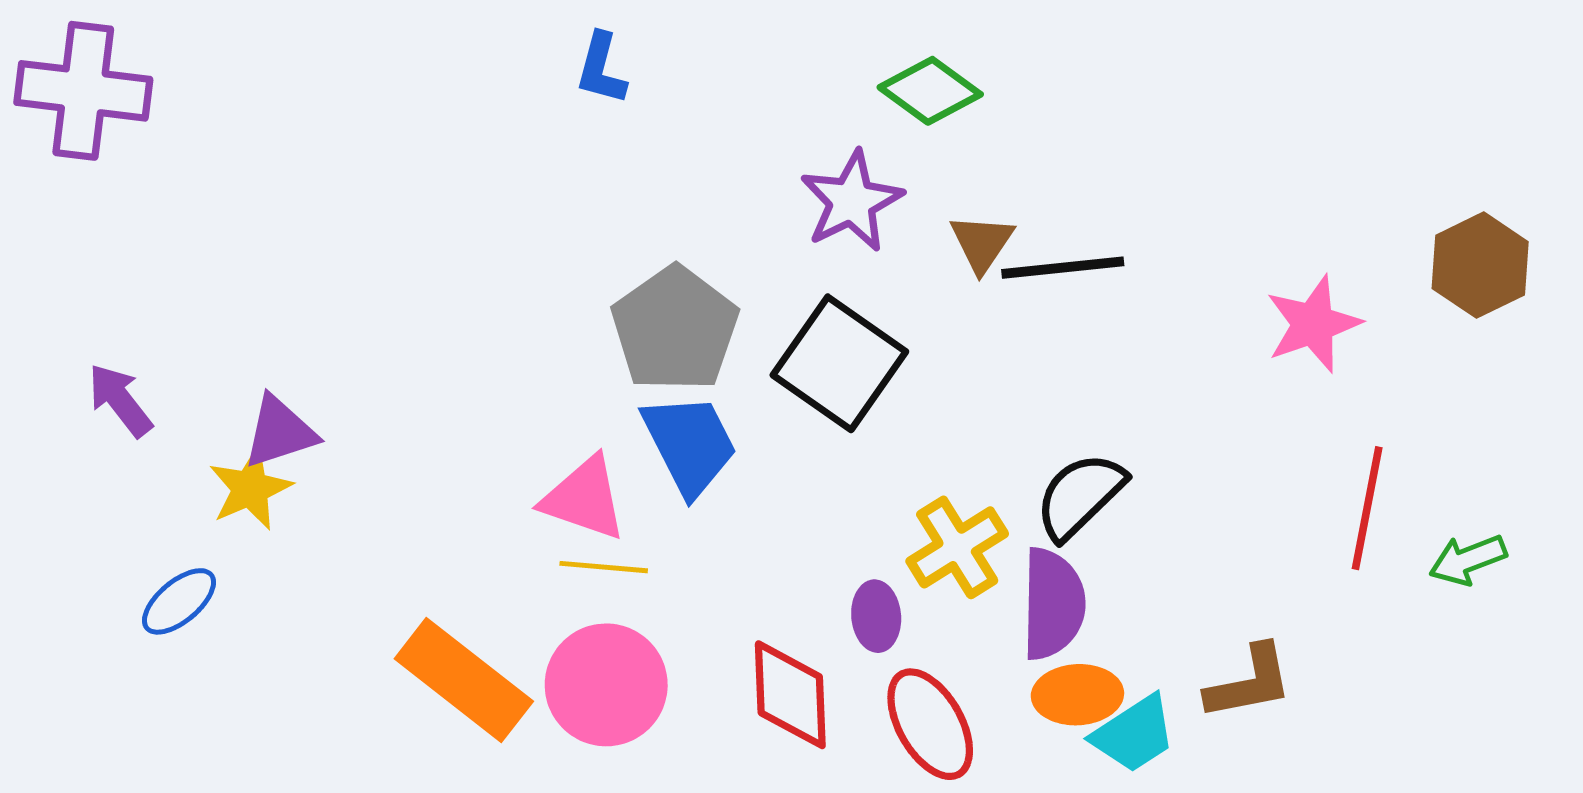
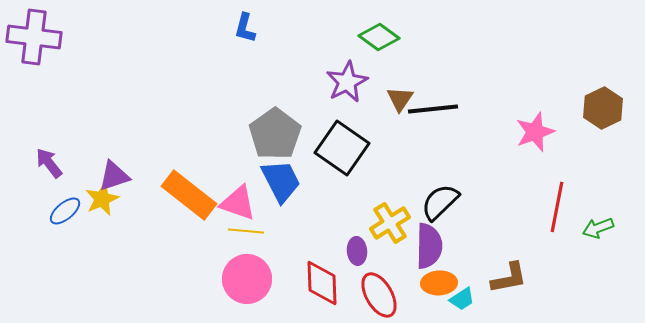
blue ellipse: (179, 601) -> (65, 211), moved
orange rectangle: (464, 680) -> (189, 195), moved
cyan trapezoid: (1134, 734) -> (462, 299), size x0.7

